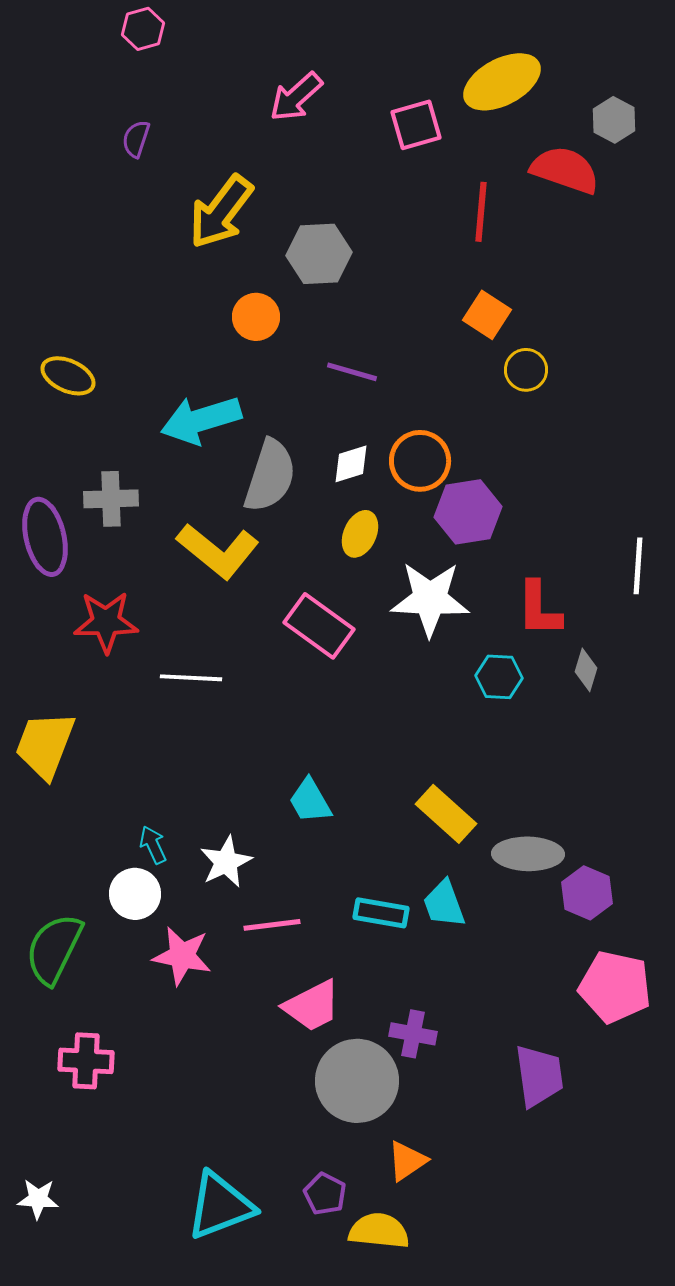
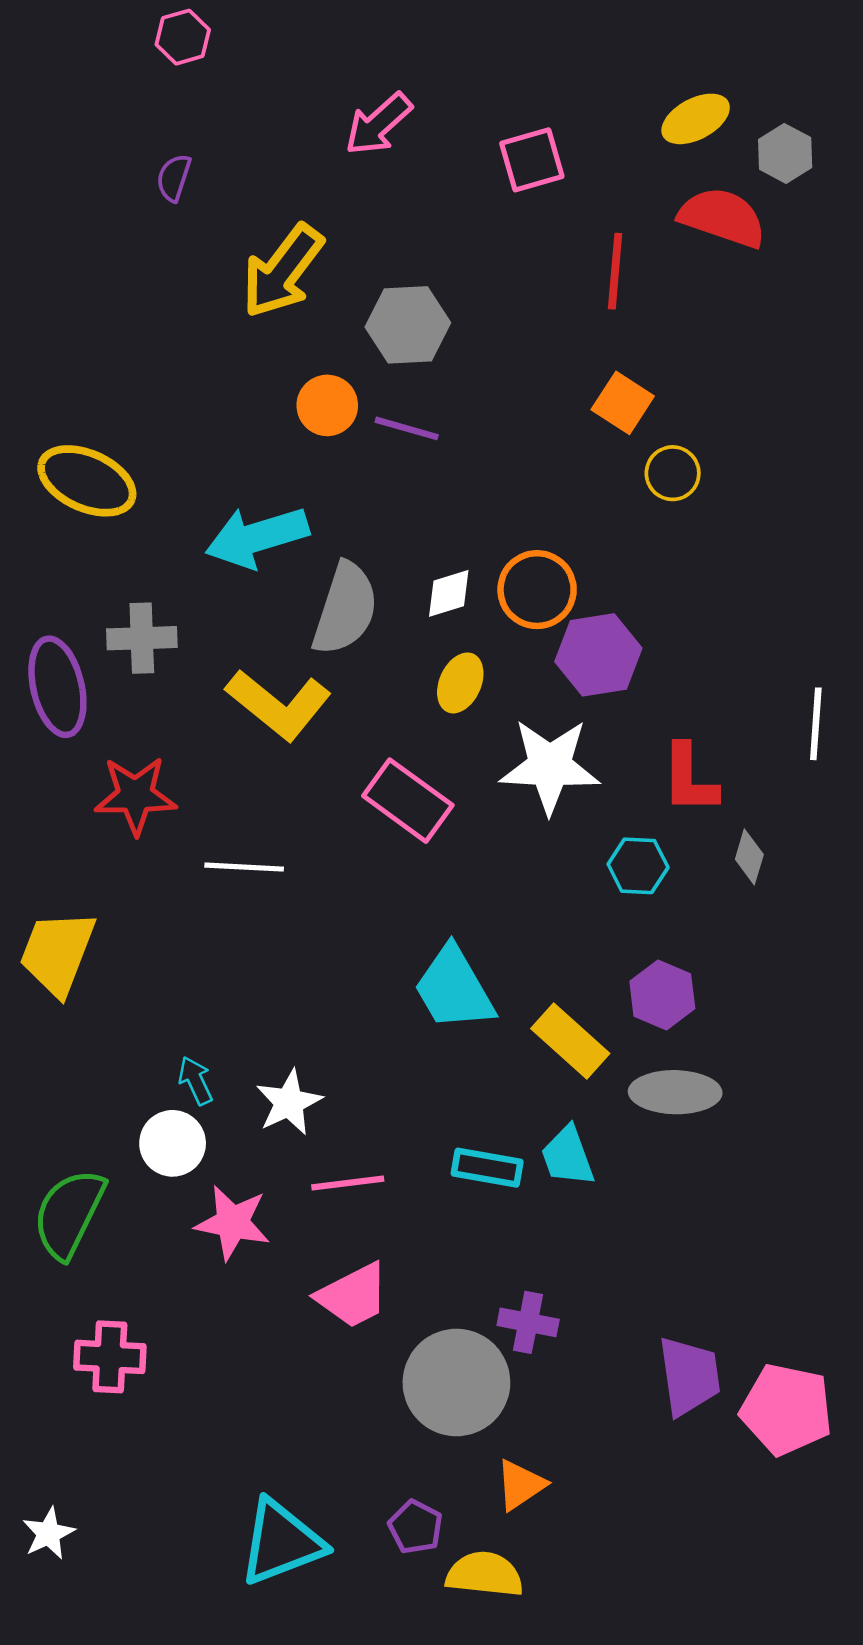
yellow ellipse: (502, 82) -> (696, 119), moved, size x0.7
purple line: (352, 372) -> (407, 428), moved
yellow ellipse: (68, 376) -> (87, 481), size x1.4
cyan trapezoid: (310, 801) -> (454, 989), moved, size x1.5
purple hexagon: (587, 893) -> (662, 995), moved
pink pentagon: (615, 987) -> (786, 1409), moved
pink trapezoid: (312, 1006) -> (353, 1296), moved
white star: (38, 1199) -> (48, 1533), turned -30

